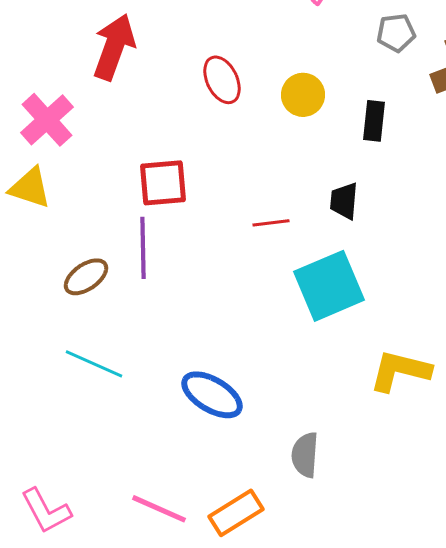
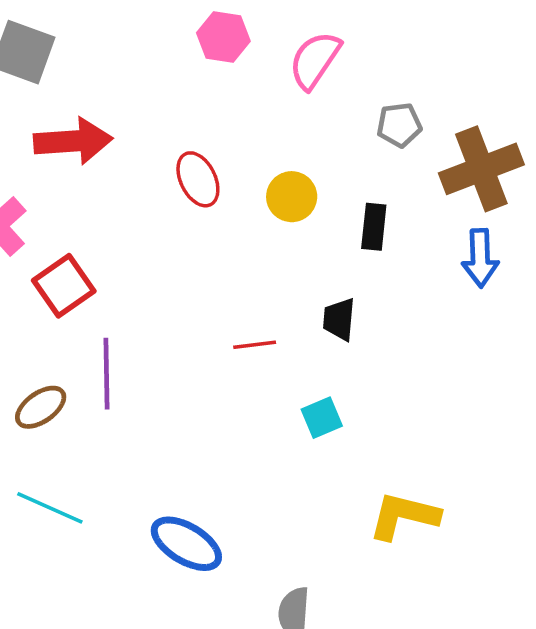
red arrow: (114, 47) -> (73, 141), turned 66
red square: (163, 183) -> (64, 286), moved, turned -30
cyan square: (329, 286) -> (322, 418), size x0.5

